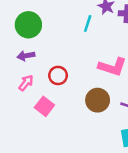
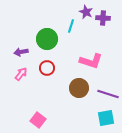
green circle: (28, 25) -> (47, 39), moved
pink square: (44, 106) -> (38, 120), moved

